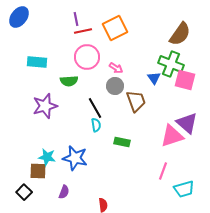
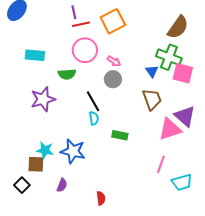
brown trapezoid: (136, 101) -> (152, 99), moved

